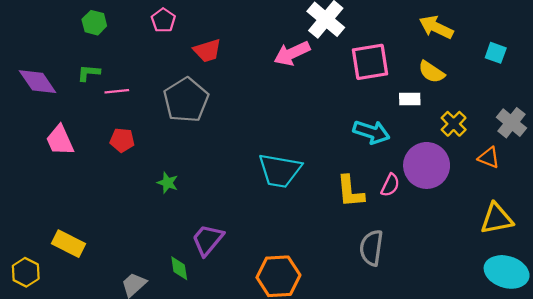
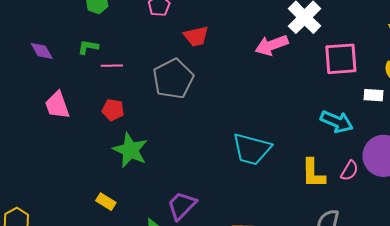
purple diamond: (38, 82) -> (42, 51), size x0.7
green star: (168, 183) -> (130, 150), moved, size x1.8
yellow rectangle: (69, 244) -> (106, 202), moved, size x0.7

